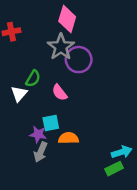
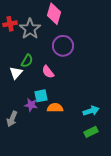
gray star: (61, 47) -> (30, 29), moved
gray arrow: (41, 152) -> (12, 119), moved
cyan arrow: (122, 152) -> (91, 111), moved

